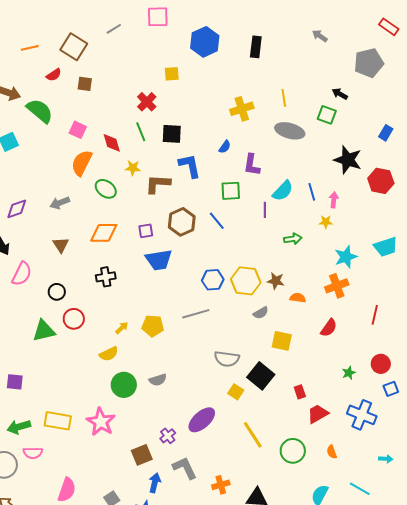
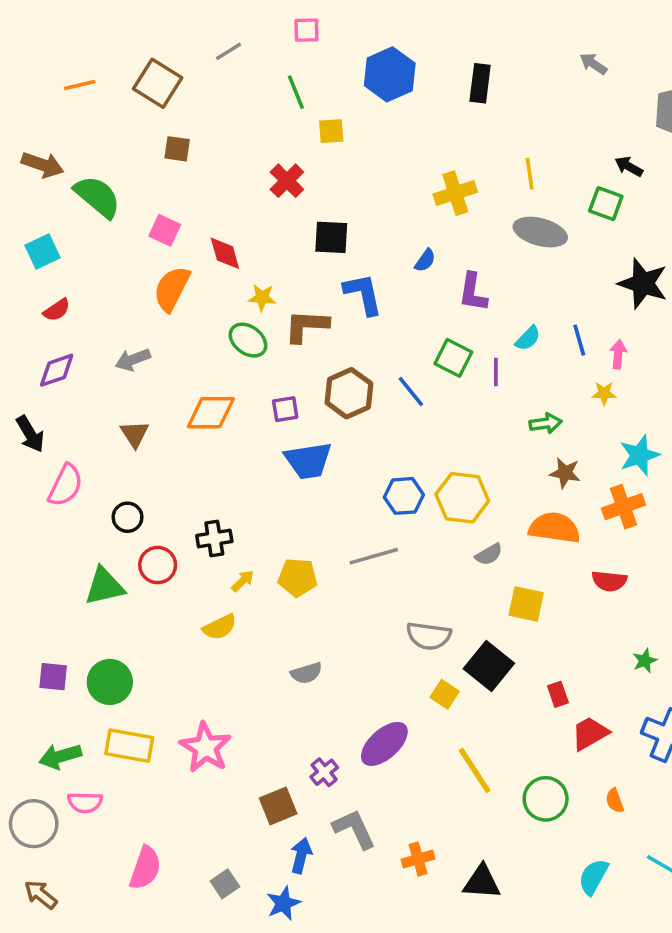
pink square: (158, 17) -> (306, 30), size x0.7
red semicircle: (54, 75) -> (57, 310), moved
green line: (141, 132) -> (296, 92), moved
green ellipse: (106, 189) -> (248, 340), moved
green square: (231, 191) -> (453, 358), moved, turned 30
cyan semicircle: (283, 191) -> (528, 338), size x0.7
black cross: (106, 277) -> (214, 538), moved
brown star: (276, 281) -> (565, 473), moved
orange semicircle: (298, 298) -> (554, 528), size x1.8
red semicircle: (329, 328) -> (609, 581), turned 60
green circle: (124, 385) -> (110, 682), moved

